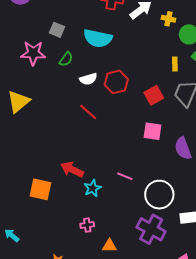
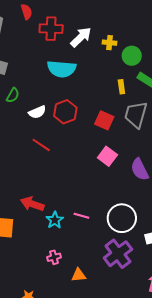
cyan semicircle: (98, 38) -> (62, 69), moved
red square: (154, 95) -> (104, 120), turned -30
pink square: (153, 131) -> (107, 156), turned 36
pink line: (125, 176) -> (81, 216), moved
purple cross: (151, 229) -> (118, 254), turned 32

